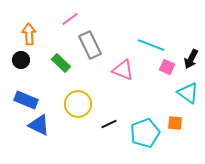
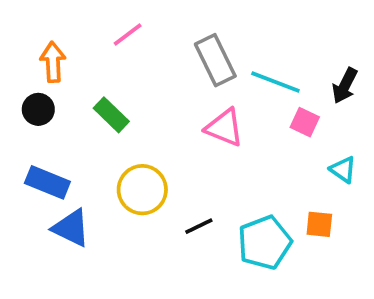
gray rectangle: (90, 45) -> (215, 60), moved
black arrow: (191, 59) -> (345, 86), moved
cyan triangle: (188, 93) -> (343, 170), size x0.7

